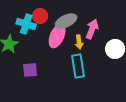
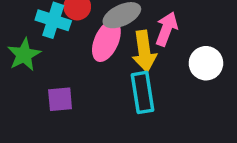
yellow arrow: (79, 42) -> (144, 51), size x1.6

